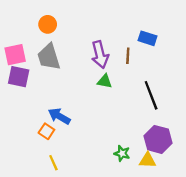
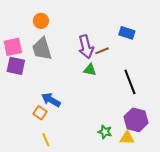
brown line: (128, 56) -> (102, 51), moved, turned 64

